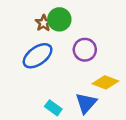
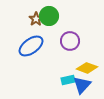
blue triangle: (86, 103) -> (82, 85), moved
cyan rectangle: (53, 108) -> (68, 80), moved, turned -48

